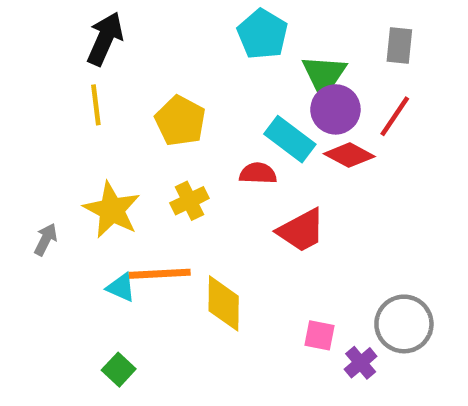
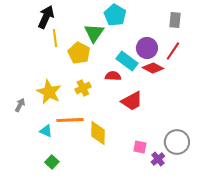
green triangle: (324, 75) -> (94, 33), moved
yellow line: (96, 105) -> (55, 38), moved
cyan triangle: (121, 287) -> (46, 131), moved

